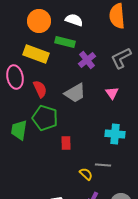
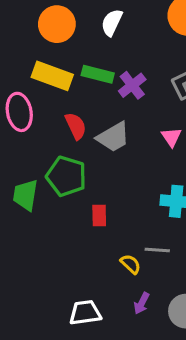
white semicircle: (74, 20) -> (112, 23), turned -84
green rectangle: (65, 42) -> (98, 74), moved
red semicircle: (40, 89) -> (76, 126), moved

